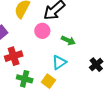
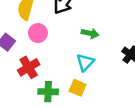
pink circle: (42, 31) -> (38, 33), moved

